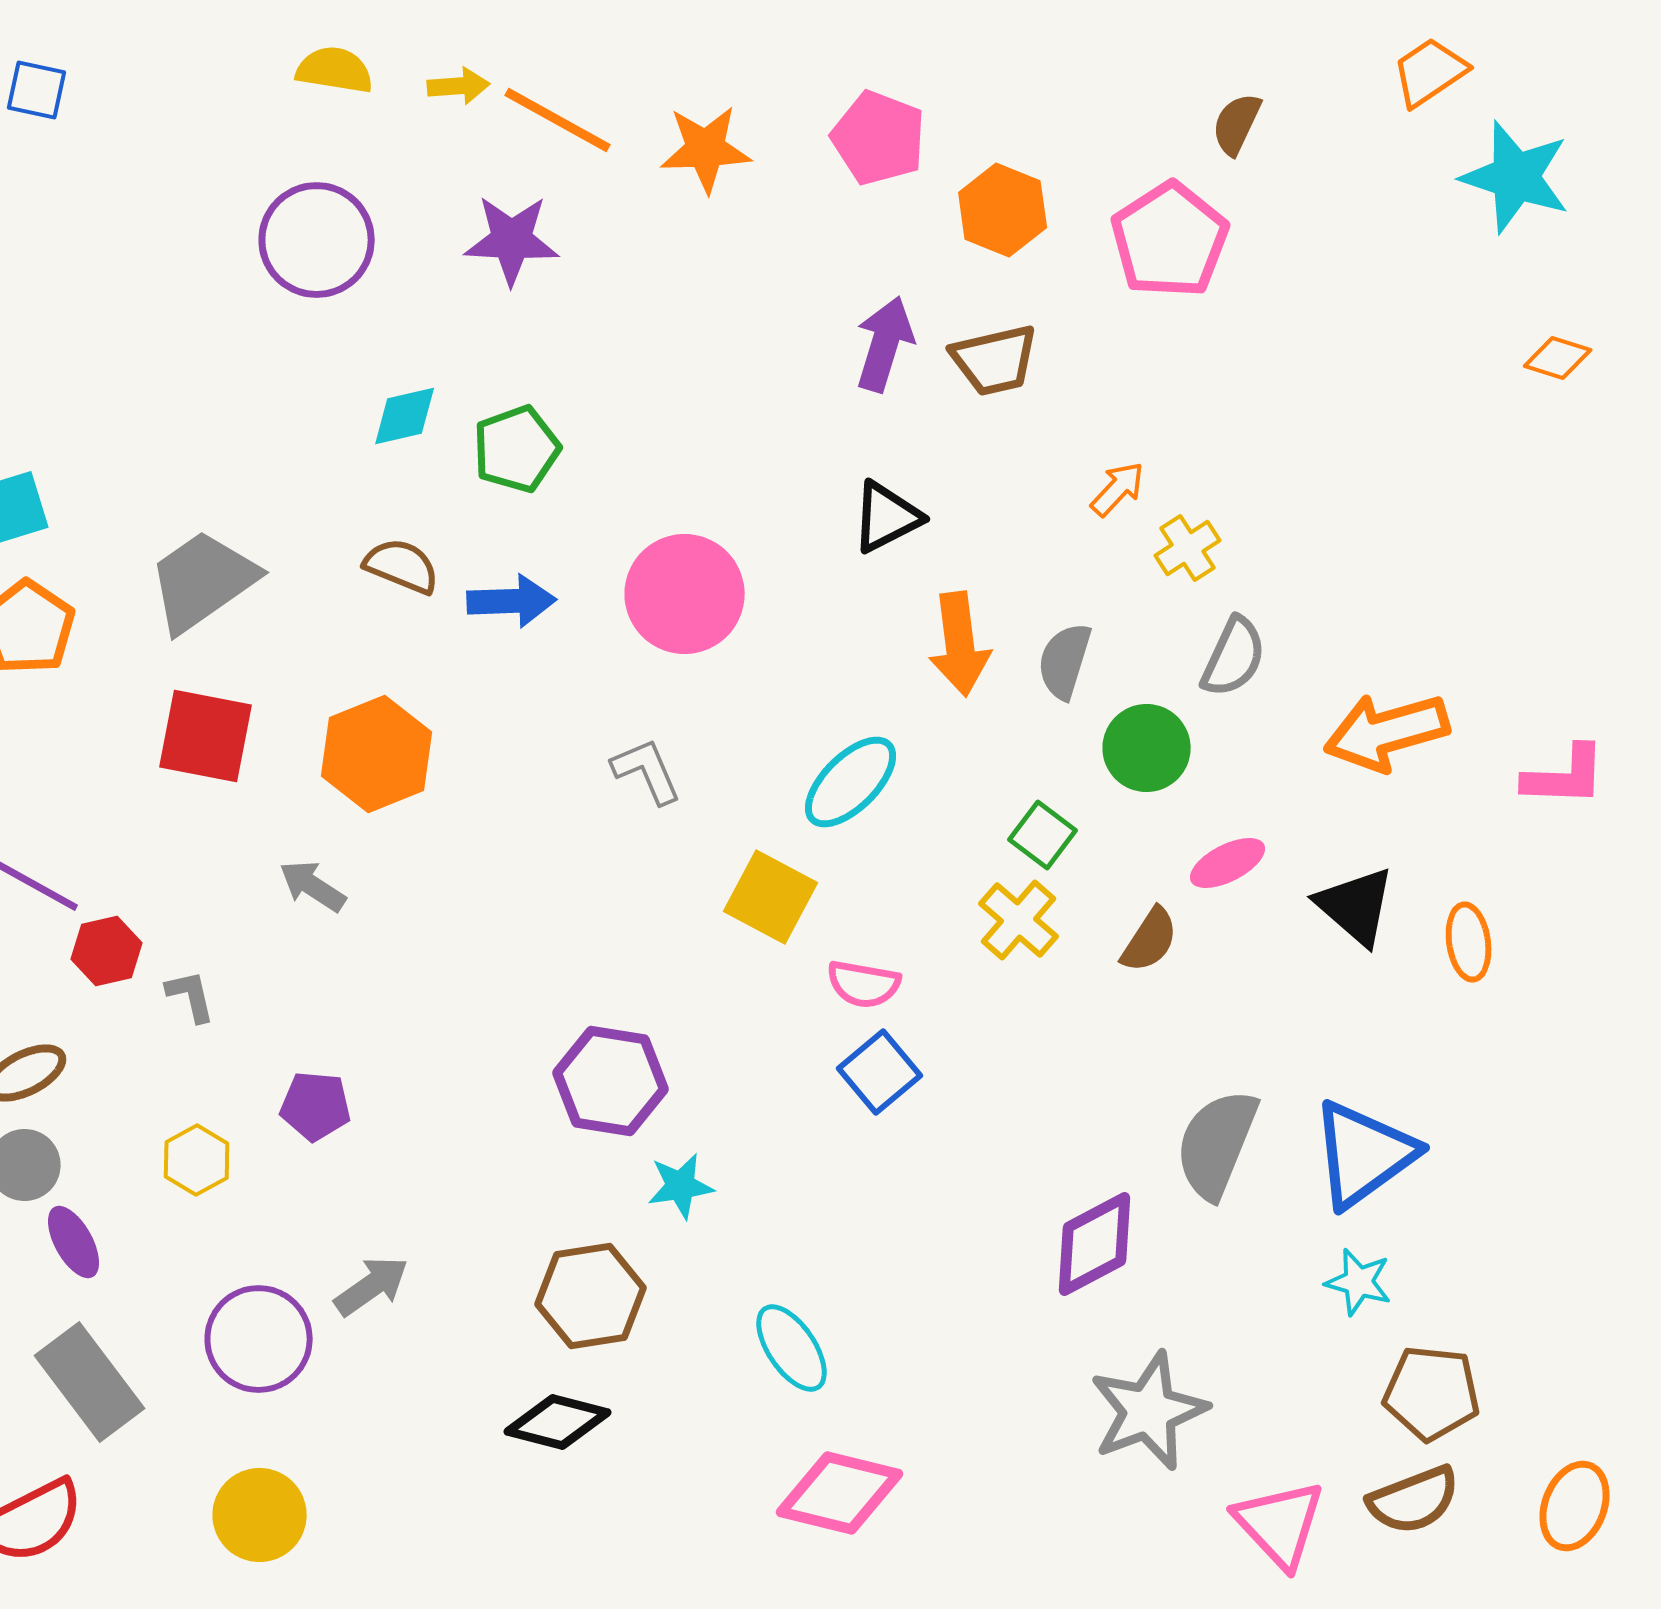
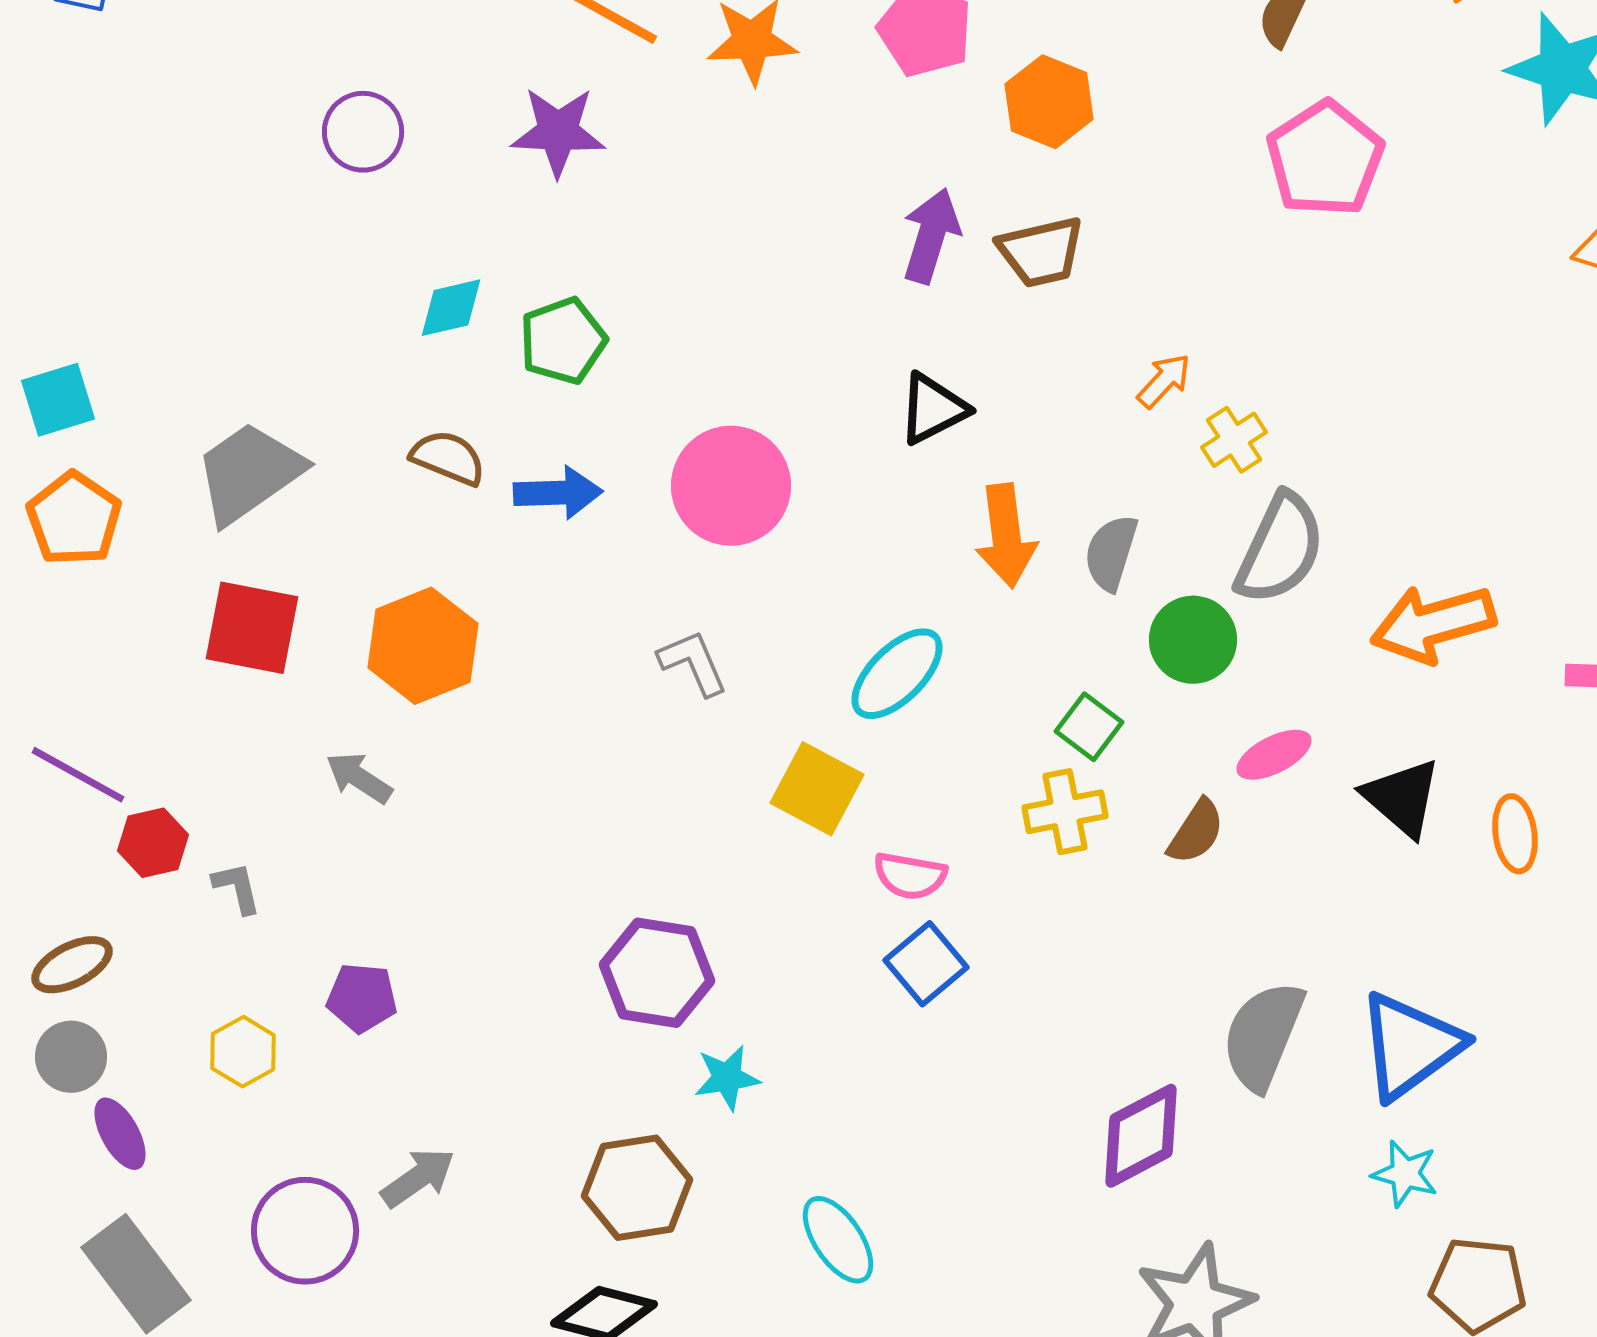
purple circle: (317, 240) -> (363, 132), size x0.7
pink pentagon: (1170, 240) -> (1325, 159), moved
gray semicircle: (1234, 657) -> (1280, 549), size x1.4
yellow cross: (1019, 920) -> (1065, 812), turned 38

